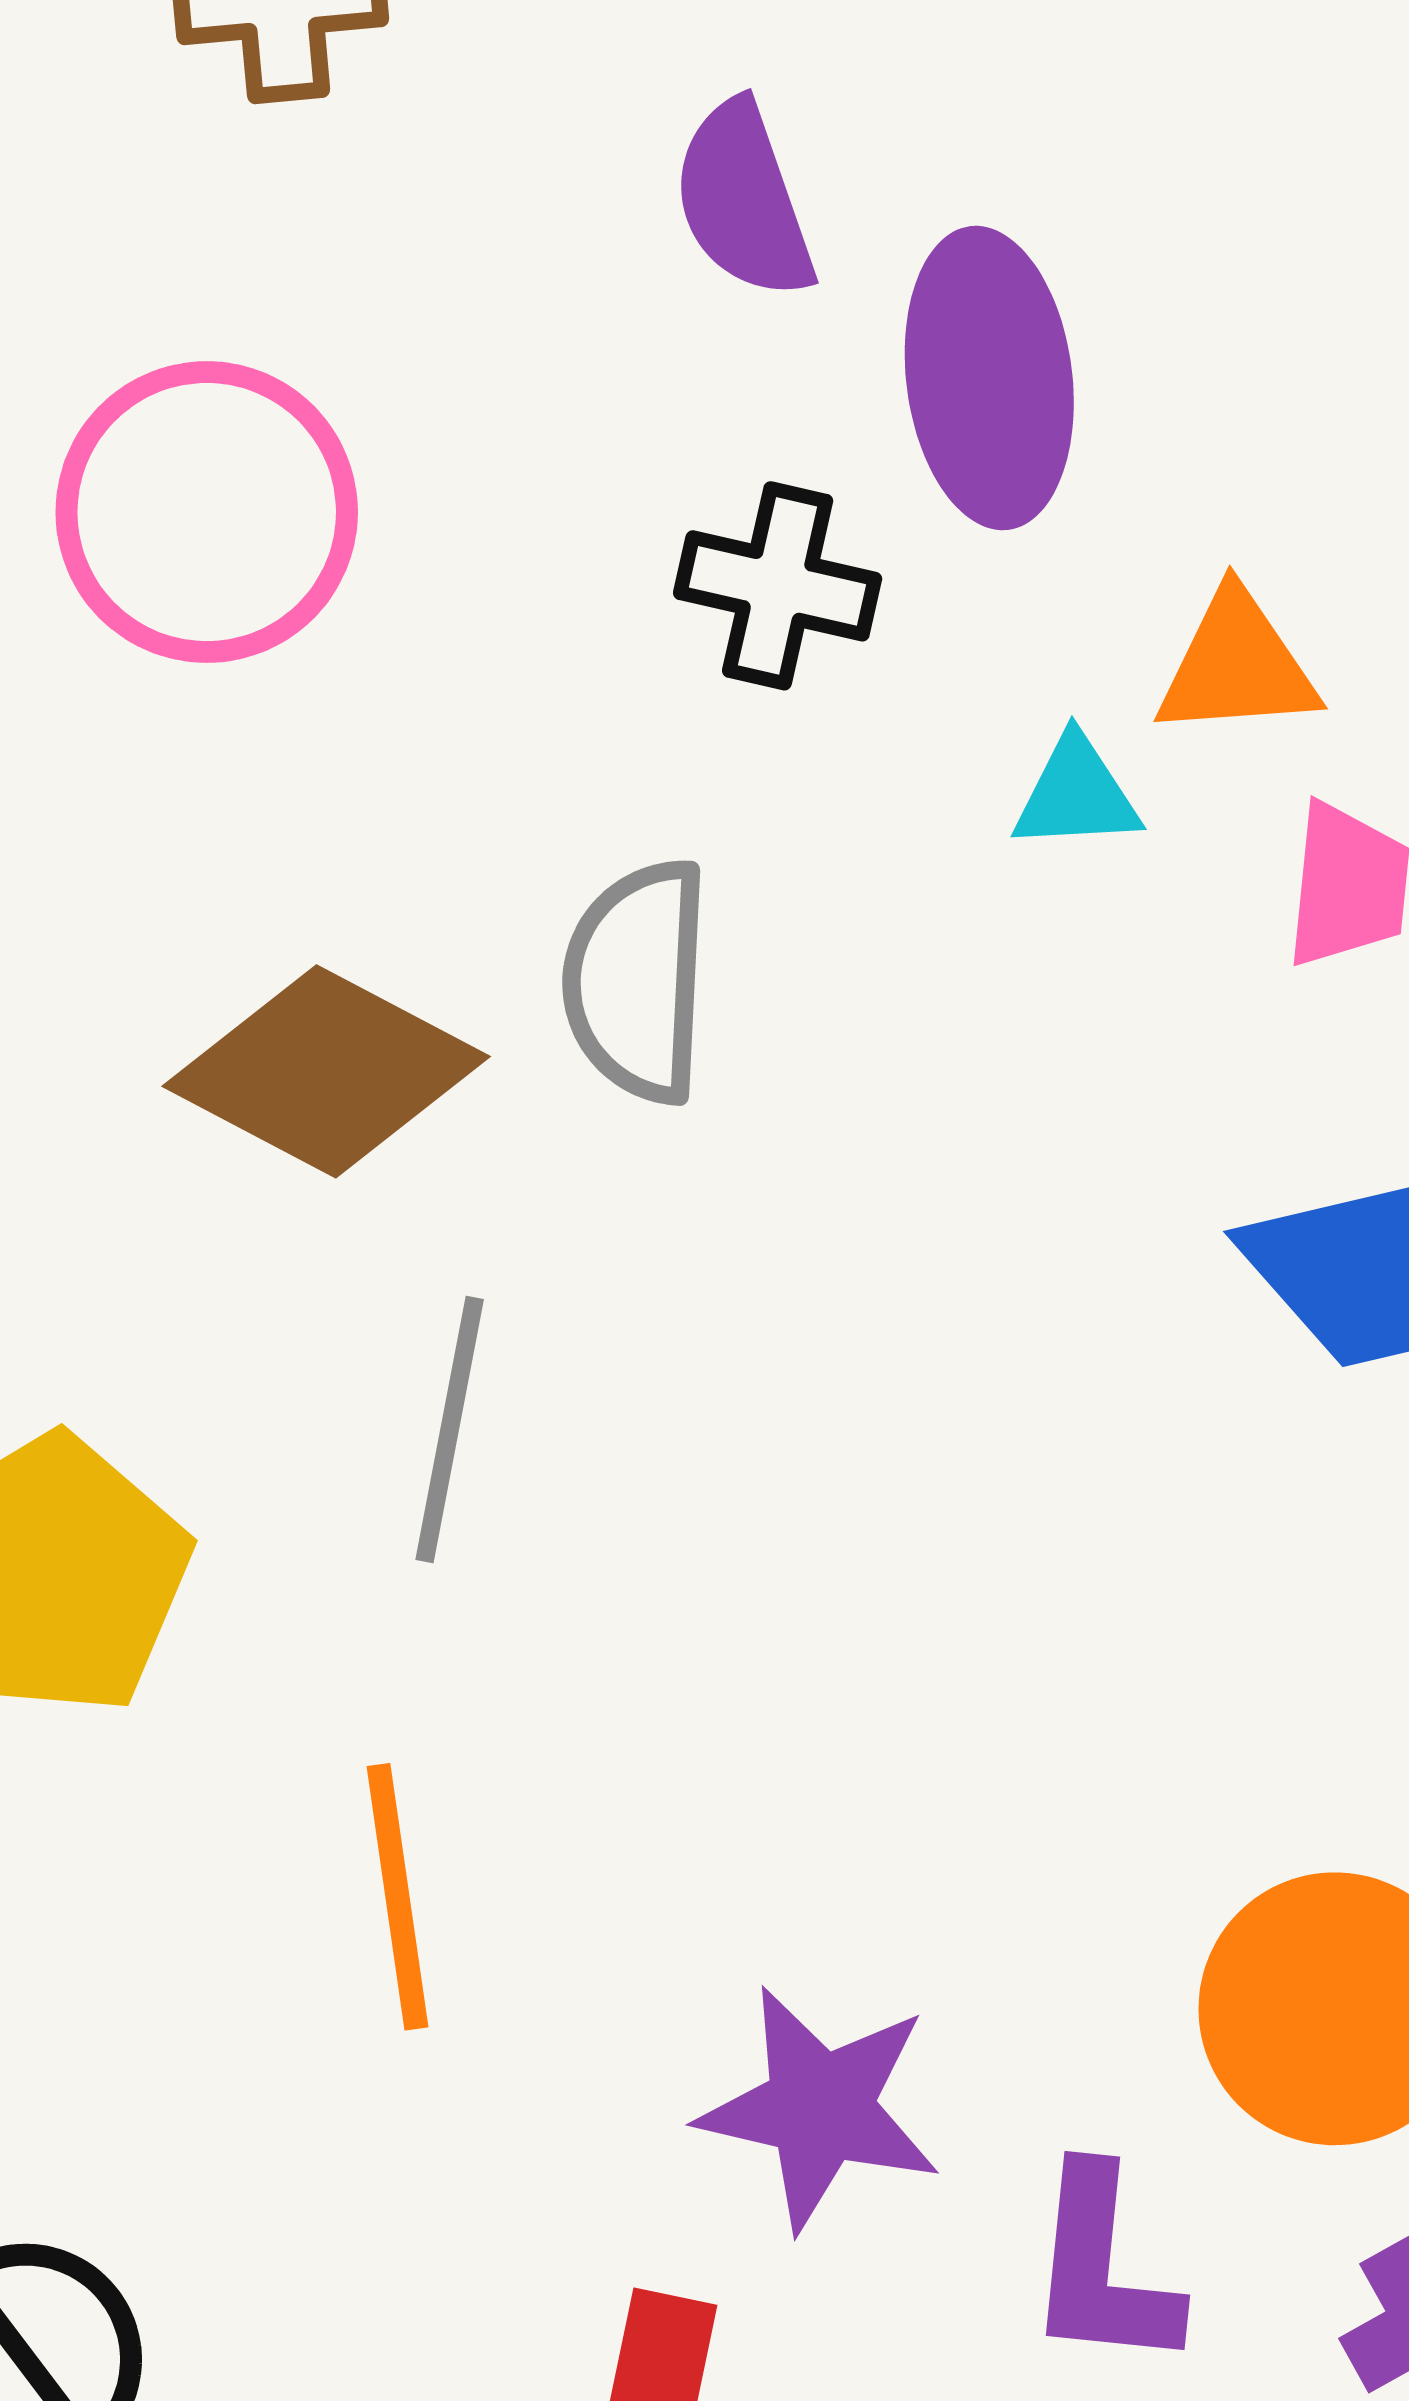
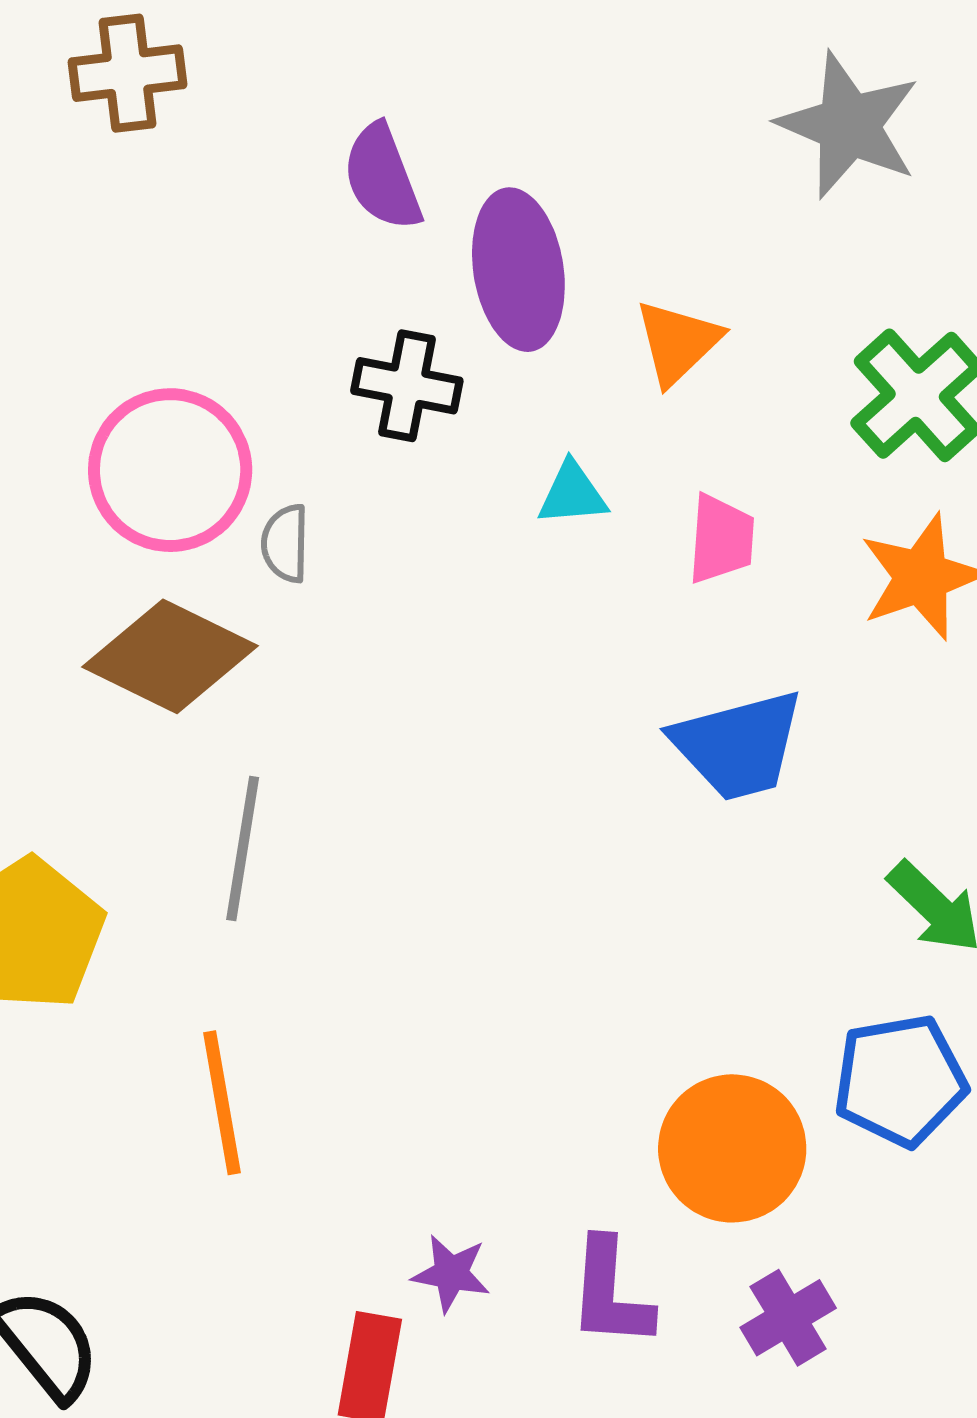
pink circle: (207, 512) -> (170, 470), moved
orange triangle: (1237, 665) -> (678, 342), moved, turned -38
gray semicircle: (637, 981) -> (285, 543), moved, size x0.6
purple star: (820, 2108) -> (451, 1273), moved, size x0.6

